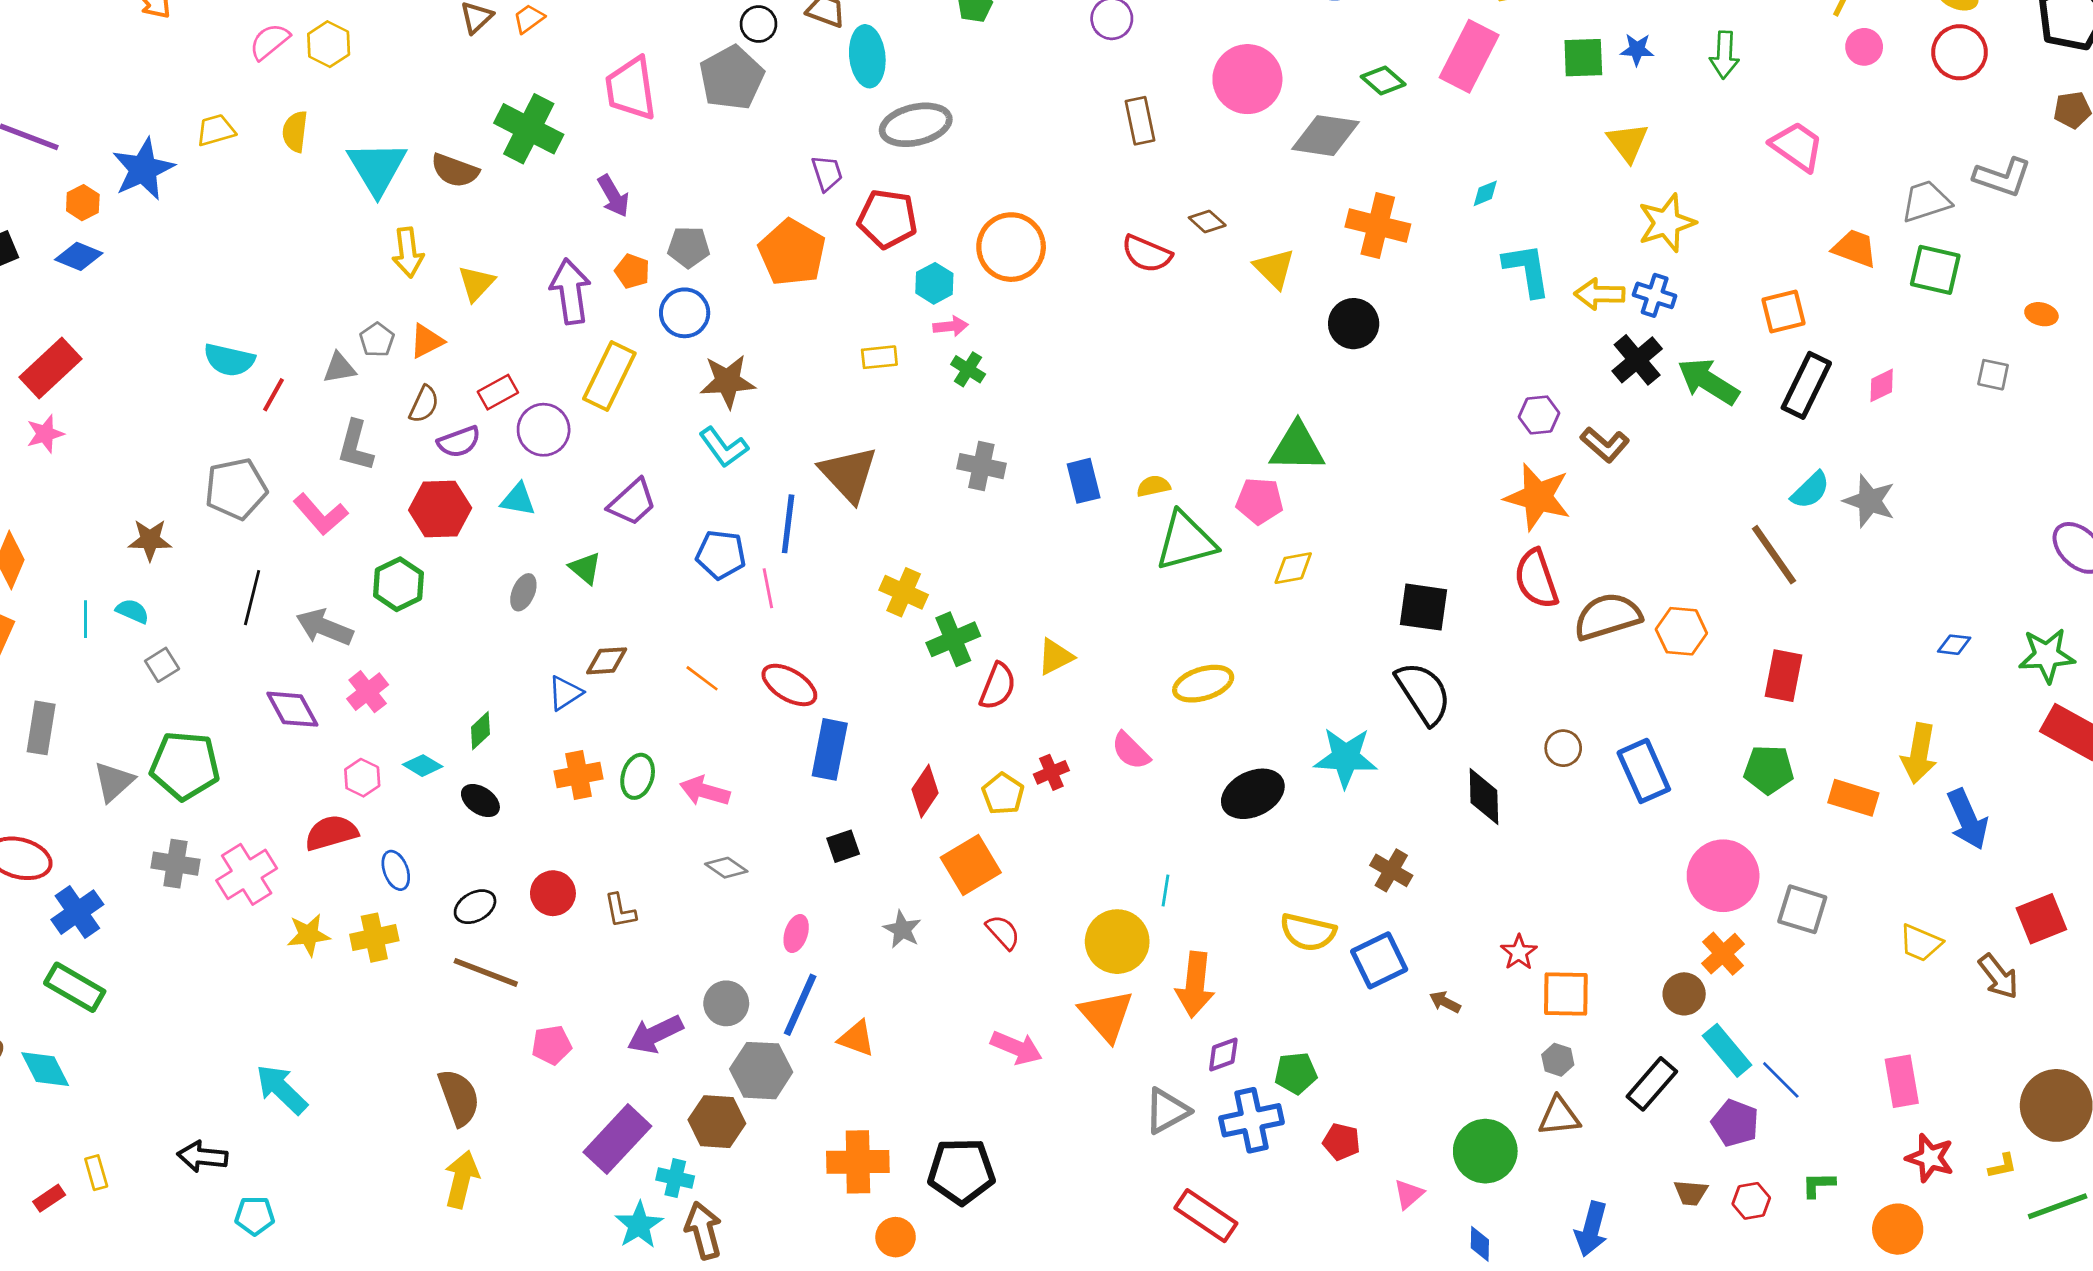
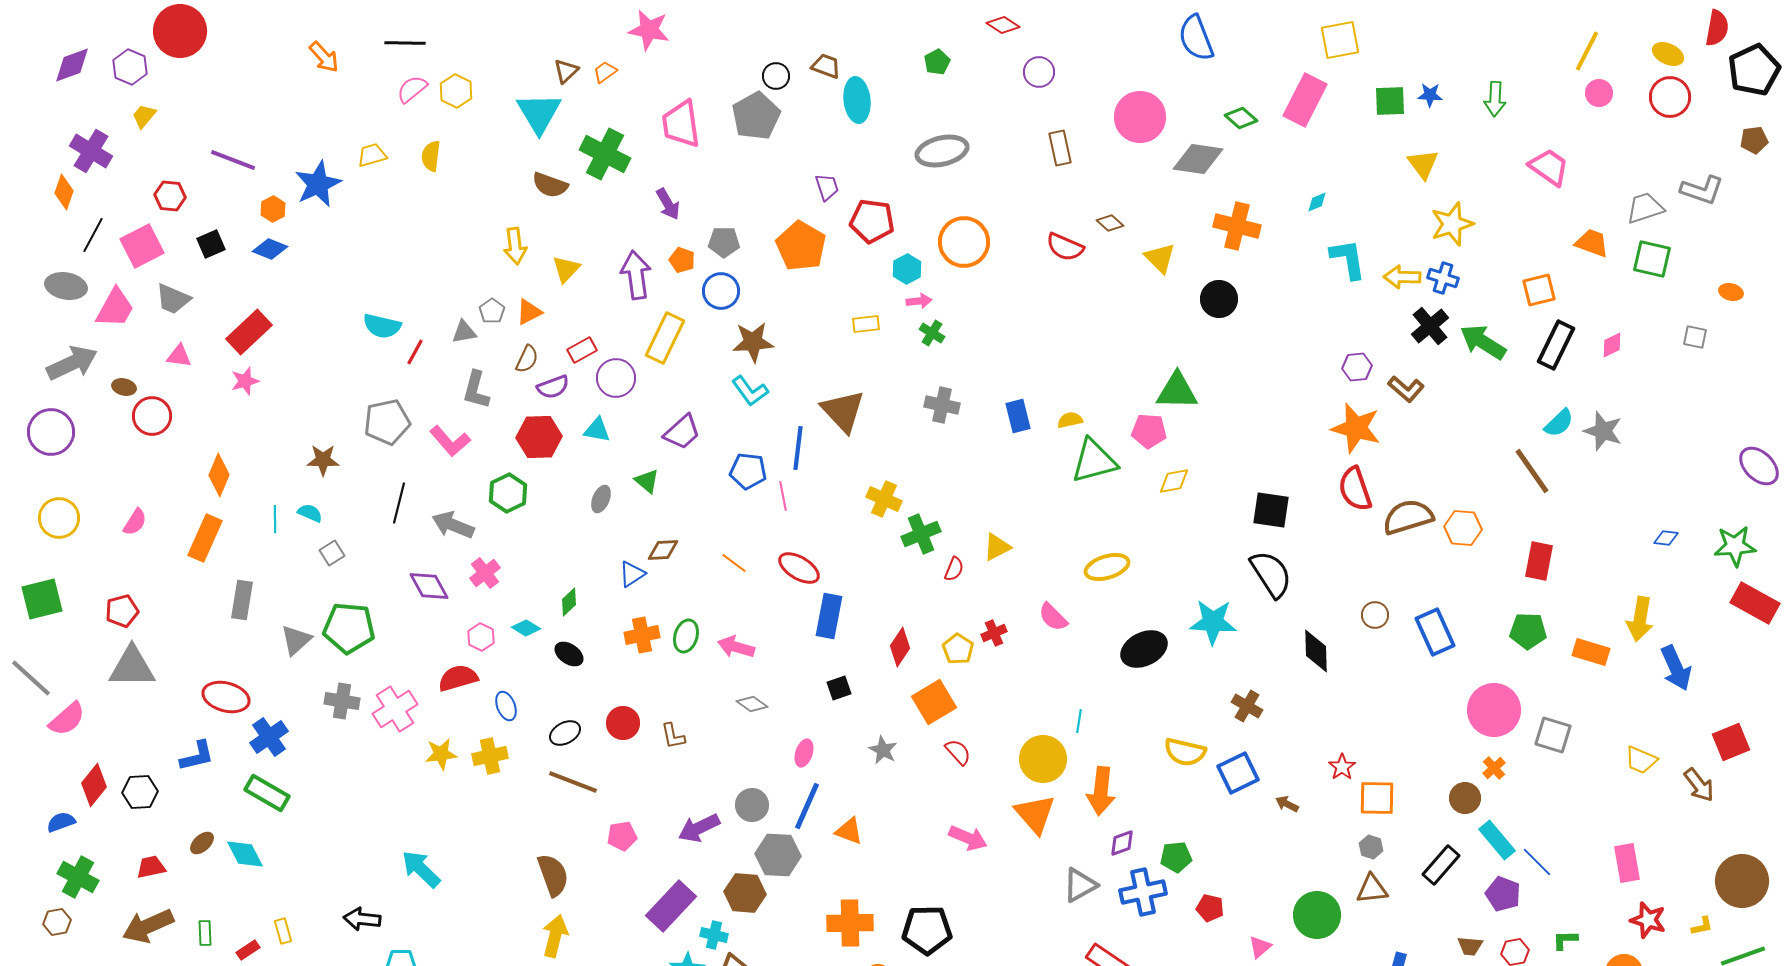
gray ellipse: (916, 125) -> (942, 151), moved
cyan triangle: (377, 168) -> (539, 113), moved
red semicircle: (998, 686) -> (954, 569), size x0.7
orange cross: (1723, 954) -> (1494, 768), size x0.7

